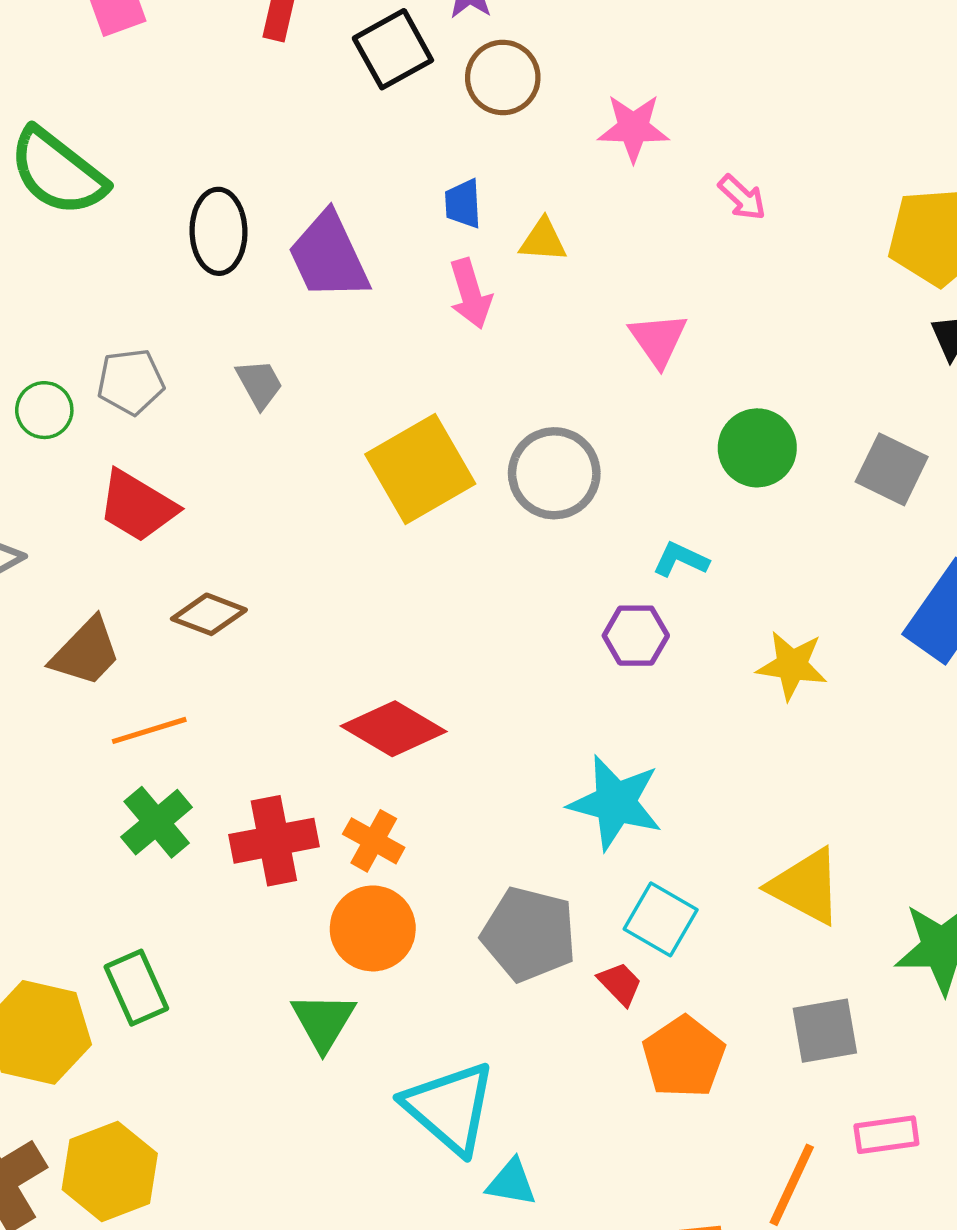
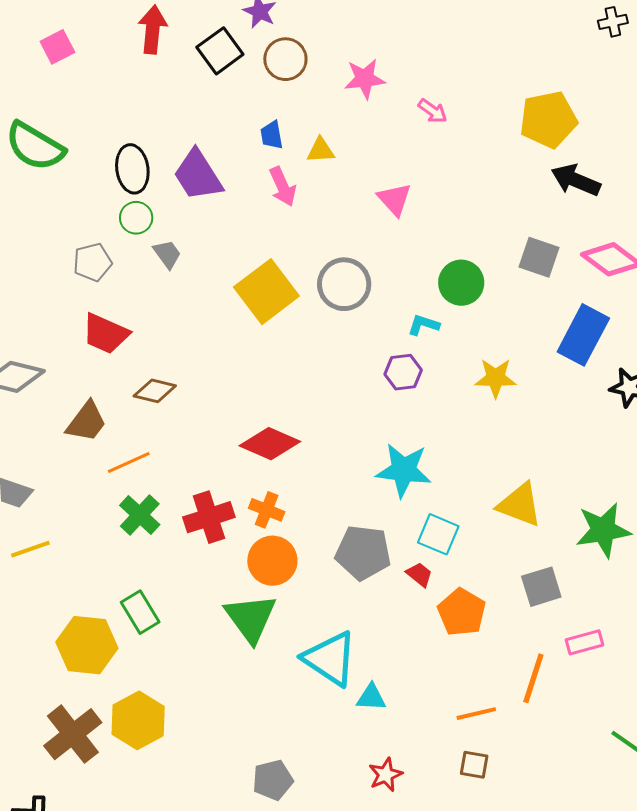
green circle: (44, 410) -> (136, 218), moved
green circle: (757, 448) -> (461, 283), moved
green triangle: (323, 1021) -> (251, 618), size x1.4

